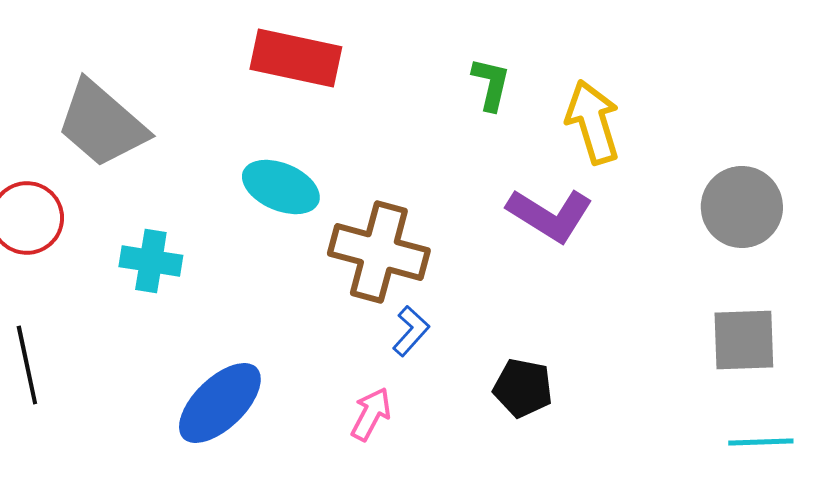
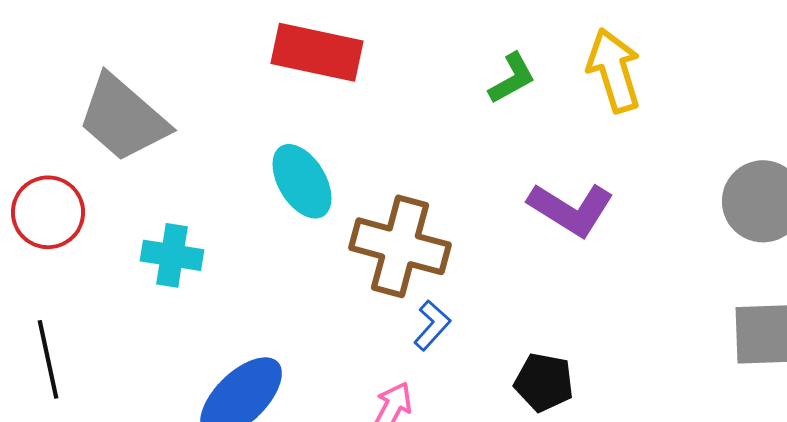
green L-shape: (491, 84) -> (512, 78), turned 48
yellow arrow: (593, 122) -> (614, 70), moved
cyan ellipse: (281, 187) -> (302, 181), turned 36

